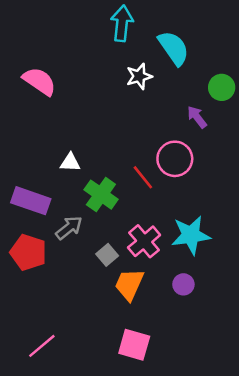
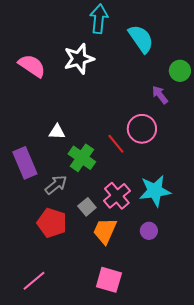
white star: (139, 76) -> (79, 59), moved, size x1.4
purple rectangle: (31, 201) -> (25, 163), turned 48
red pentagon: (28, 252) -> (52, 223), moved

